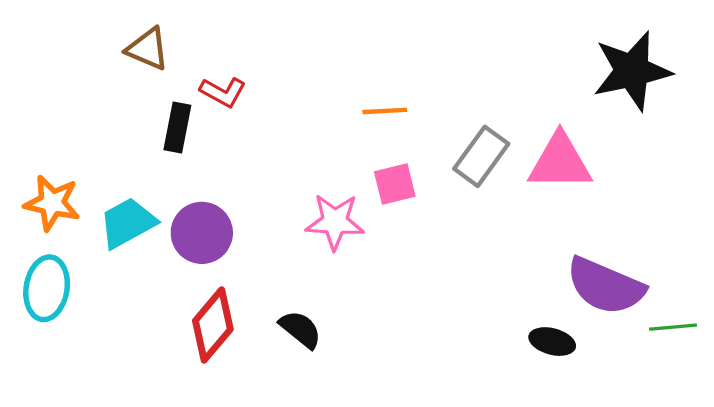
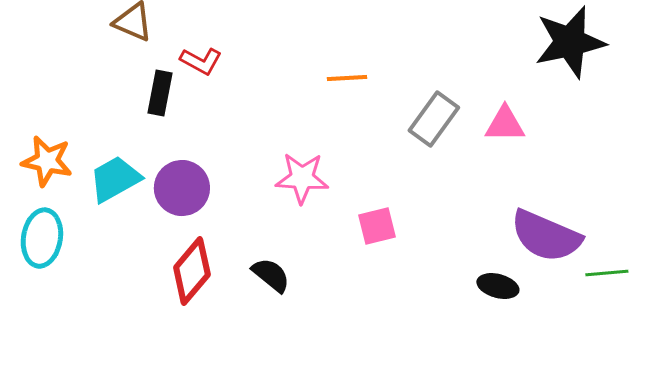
pink triangle: (560, 162) -> (505, 124), size x0.7
pink square: (395, 184) -> (377, 226), moved

